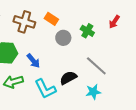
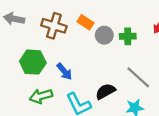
green cross: (87, 31) -> (128, 36), turned -32
gray circle: (63, 38) -> (104, 35), moved

